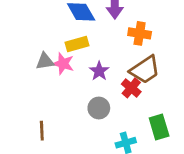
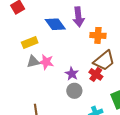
yellow rectangle: (77, 44) -> (30, 42), moved
purple star: (99, 71) -> (72, 74), moved

